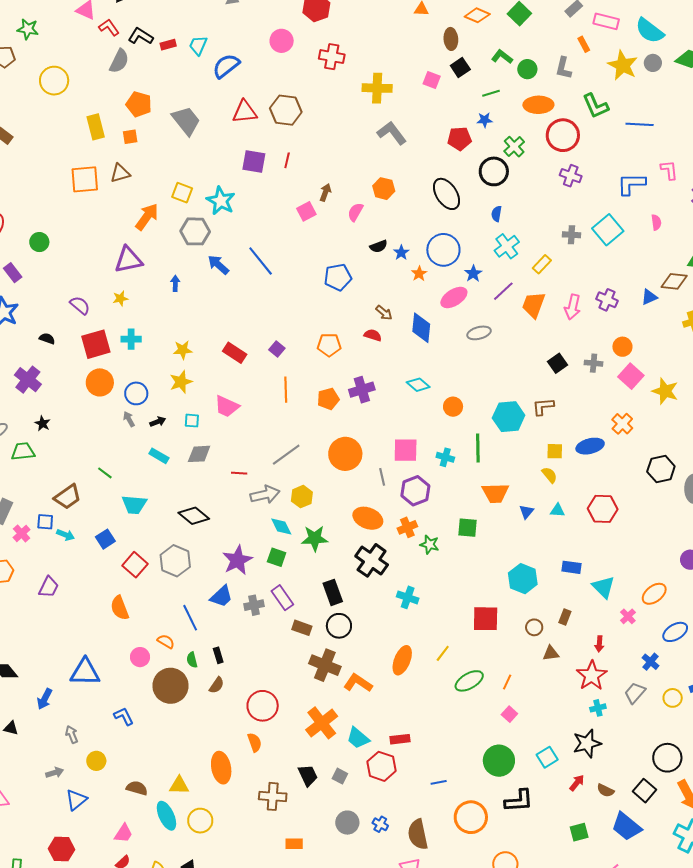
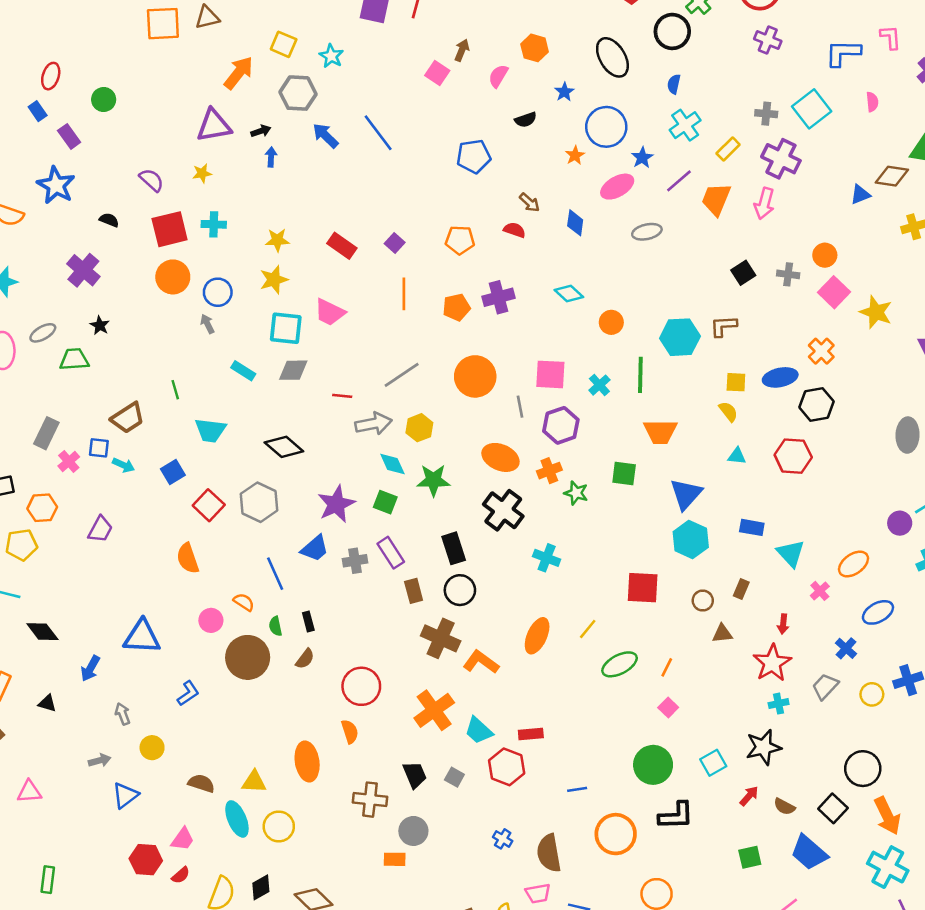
cyan star: (221, 201) -> (331, 56), size x0.7
pink square: (306, 211) -> (437, 73), turned -30
blue star: (401, 253) -> (564, 92), moved
purple cross: (607, 300) -> (781, 159), moved, size x1.4
blue diamond: (421, 328) -> (575, 223), size x0.7
cyan square: (192, 421) -> (286, 328), size x1.8
black arrow: (158, 422) -> (261, 131), moved
cyan cross: (445, 457) -> (599, 385), turned 30
black hexagon: (661, 469) -> (817, 404), moved
green line: (105, 473) -> (175, 390), turned 35
blue triangle: (526, 512) -> (686, 494), moved, size x1.8
brown rectangle: (302, 628) -> (414, 591), turned 54
blue L-shape: (124, 716) -> (188, 693), turned 80
gray circle: (347, 823) -> (413, 831), moved
red hexagon: (62, 849) -> (146, 860), moved

